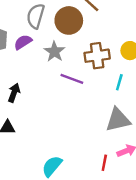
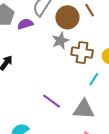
gray star: (54, 52) -> (60, 41), moved
purple line: (72, 79) -> (52, 101), moved

